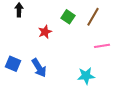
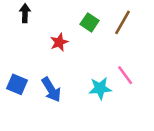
pink line: (102, 46) -> (125, 75), moved, turned 63
cyan star: (86, 76) -> (100, 88), moved

